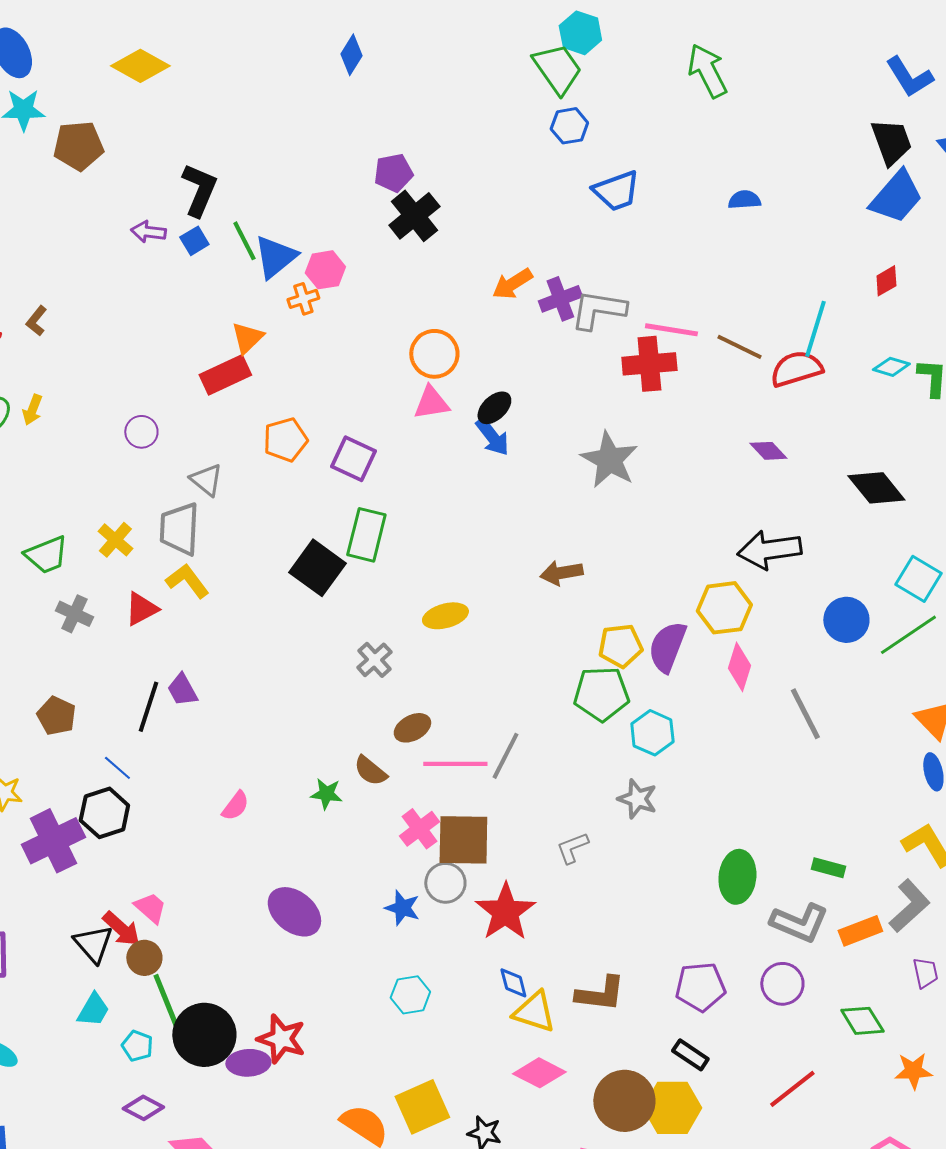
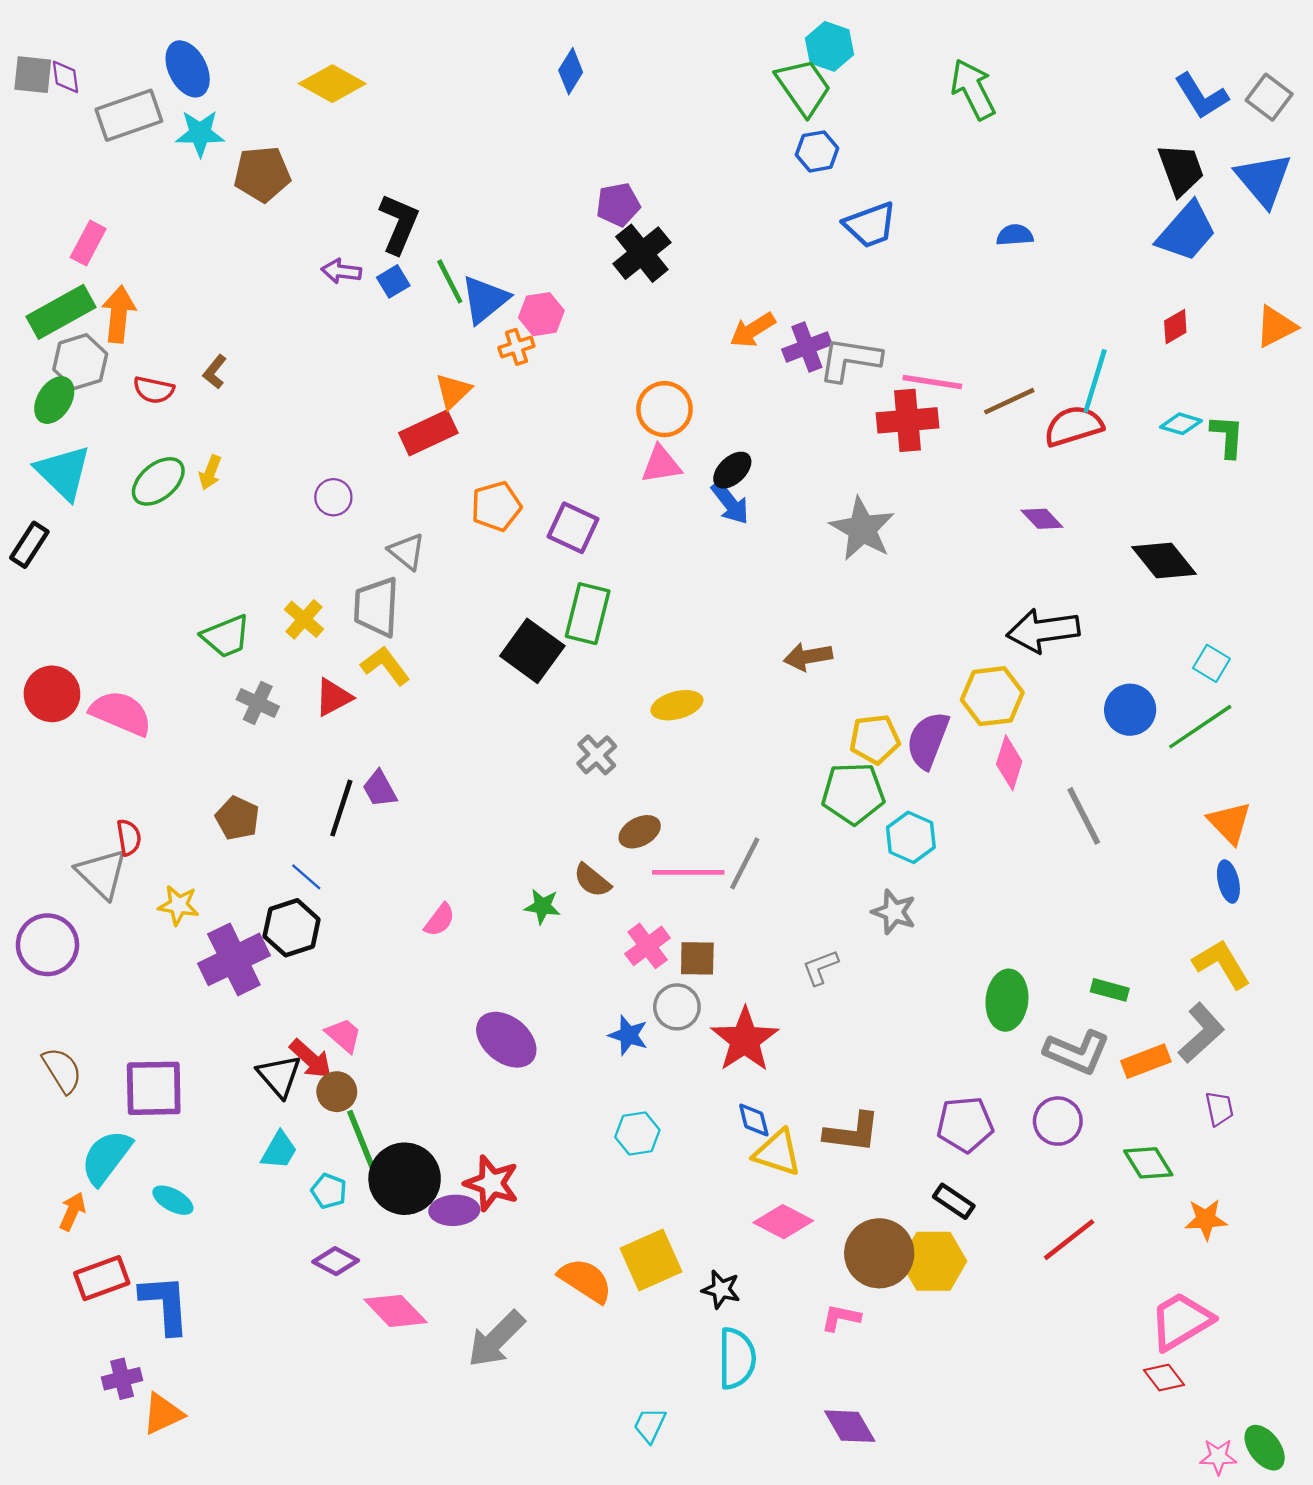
brown line: (739, 347) -> (1009, 401), turned -51
cyan square: (918, 579) -> (1211, 663), size x0.7
brown square: (463, 840) -> (697, 958), size x0.6

